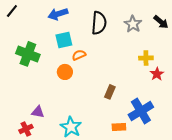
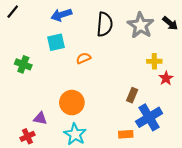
gray star: (133, 24) -> (141, 25), size x1.4
cyan square: (64, 40) -> (56, 42), moved
green cross: (28, 54) -> (23, 64), moved, size x0.7
orange circle: (65, 72) -> (72, 103), moved, size x1.5
brown rectangle: (110, 92) -> (132, 95), moved

